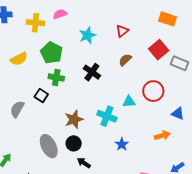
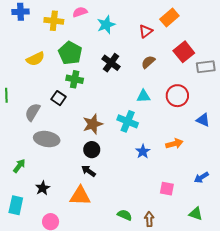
orange rectangle: (168, 19) -> (169, 17), moved, turned -60
cyan star: (87, 35) -> (106, 25), moved
gray rectangle: (179, 63) -> (206, 67), turned -30
black cross: (92, 72) -> (111, 63), moved
cyan triangle: (129, 102) -> (143, 96), moved
orange arrow: (162, 136) -> (174, 144), moved
gray ellipse: (49, 146) -> (47, 139), moved, turned -55
black arrow: (84, 163) -> (89, 171), moved

